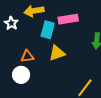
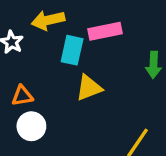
orange triangle: (27, 56) -> (22, 96), moved

